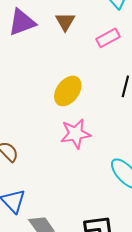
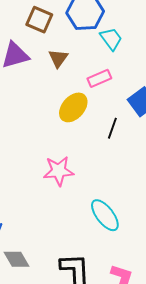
yellow ellipse: (68, 91) -> (73, 107), moved

